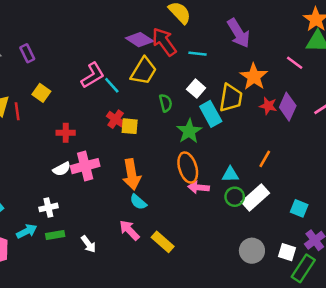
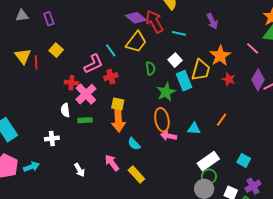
purple arrow: (239, 33) -> (212, 21), size x0.7
pink L-shape: (93, 75) -> (94, 64), moved
purple diamond: (288, 107) -> (258, 80), moved
red cross: (116, 119) -> (111, 77), turned 32
yellow square: (130, 126) -> (118, 104), moved
pink cross: (85, 166) -> (86, 94), moved, turned -35
white semicircle: (62, 169) -> (65, 110), turned 104
green circle: (235, 197) -> (209, 176), moved
white rectangle: (255, 198) -> (208, 161), moved
cyan semicircle: (138, 202) -> (134, 144), moved
cyan arrow: (27, 231) -> (31, 167), moved
green rectangle: (55, 235) -> (85, 120), moved

